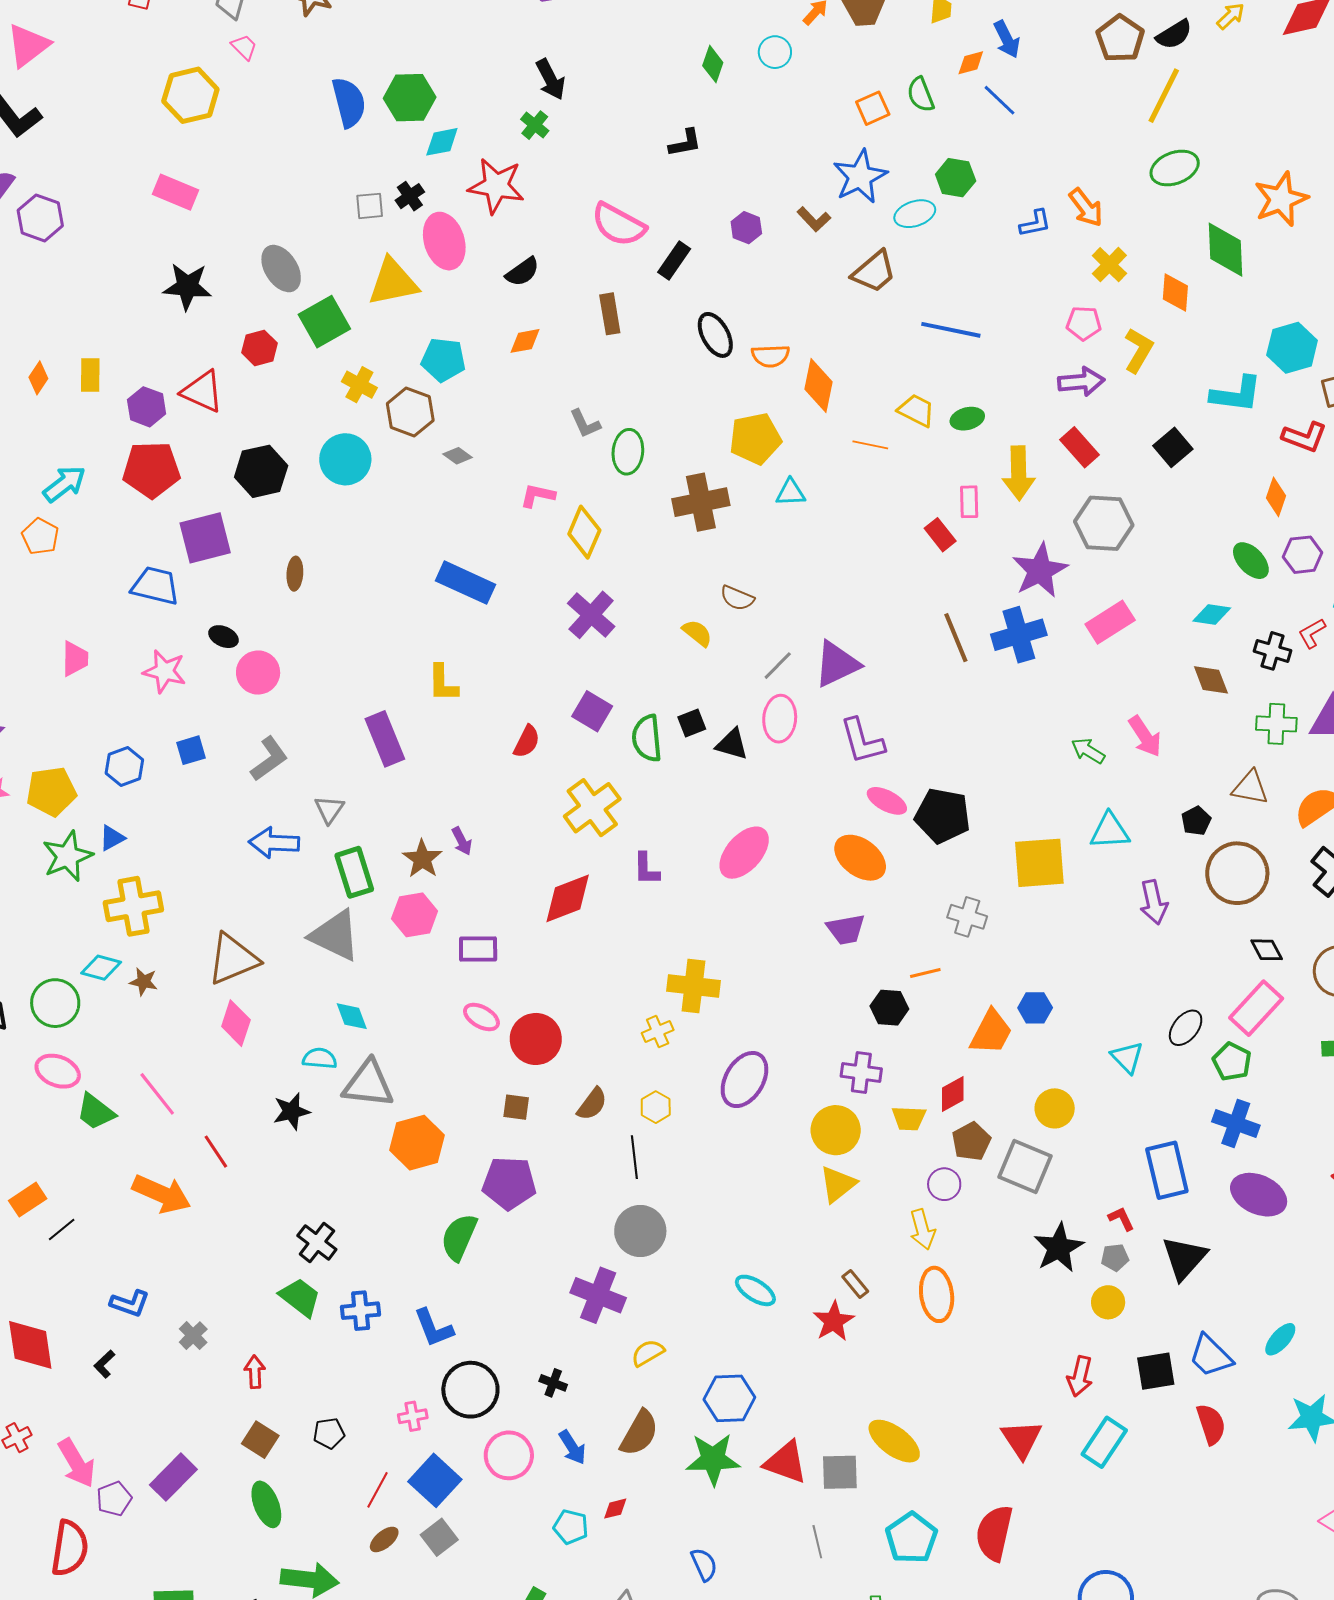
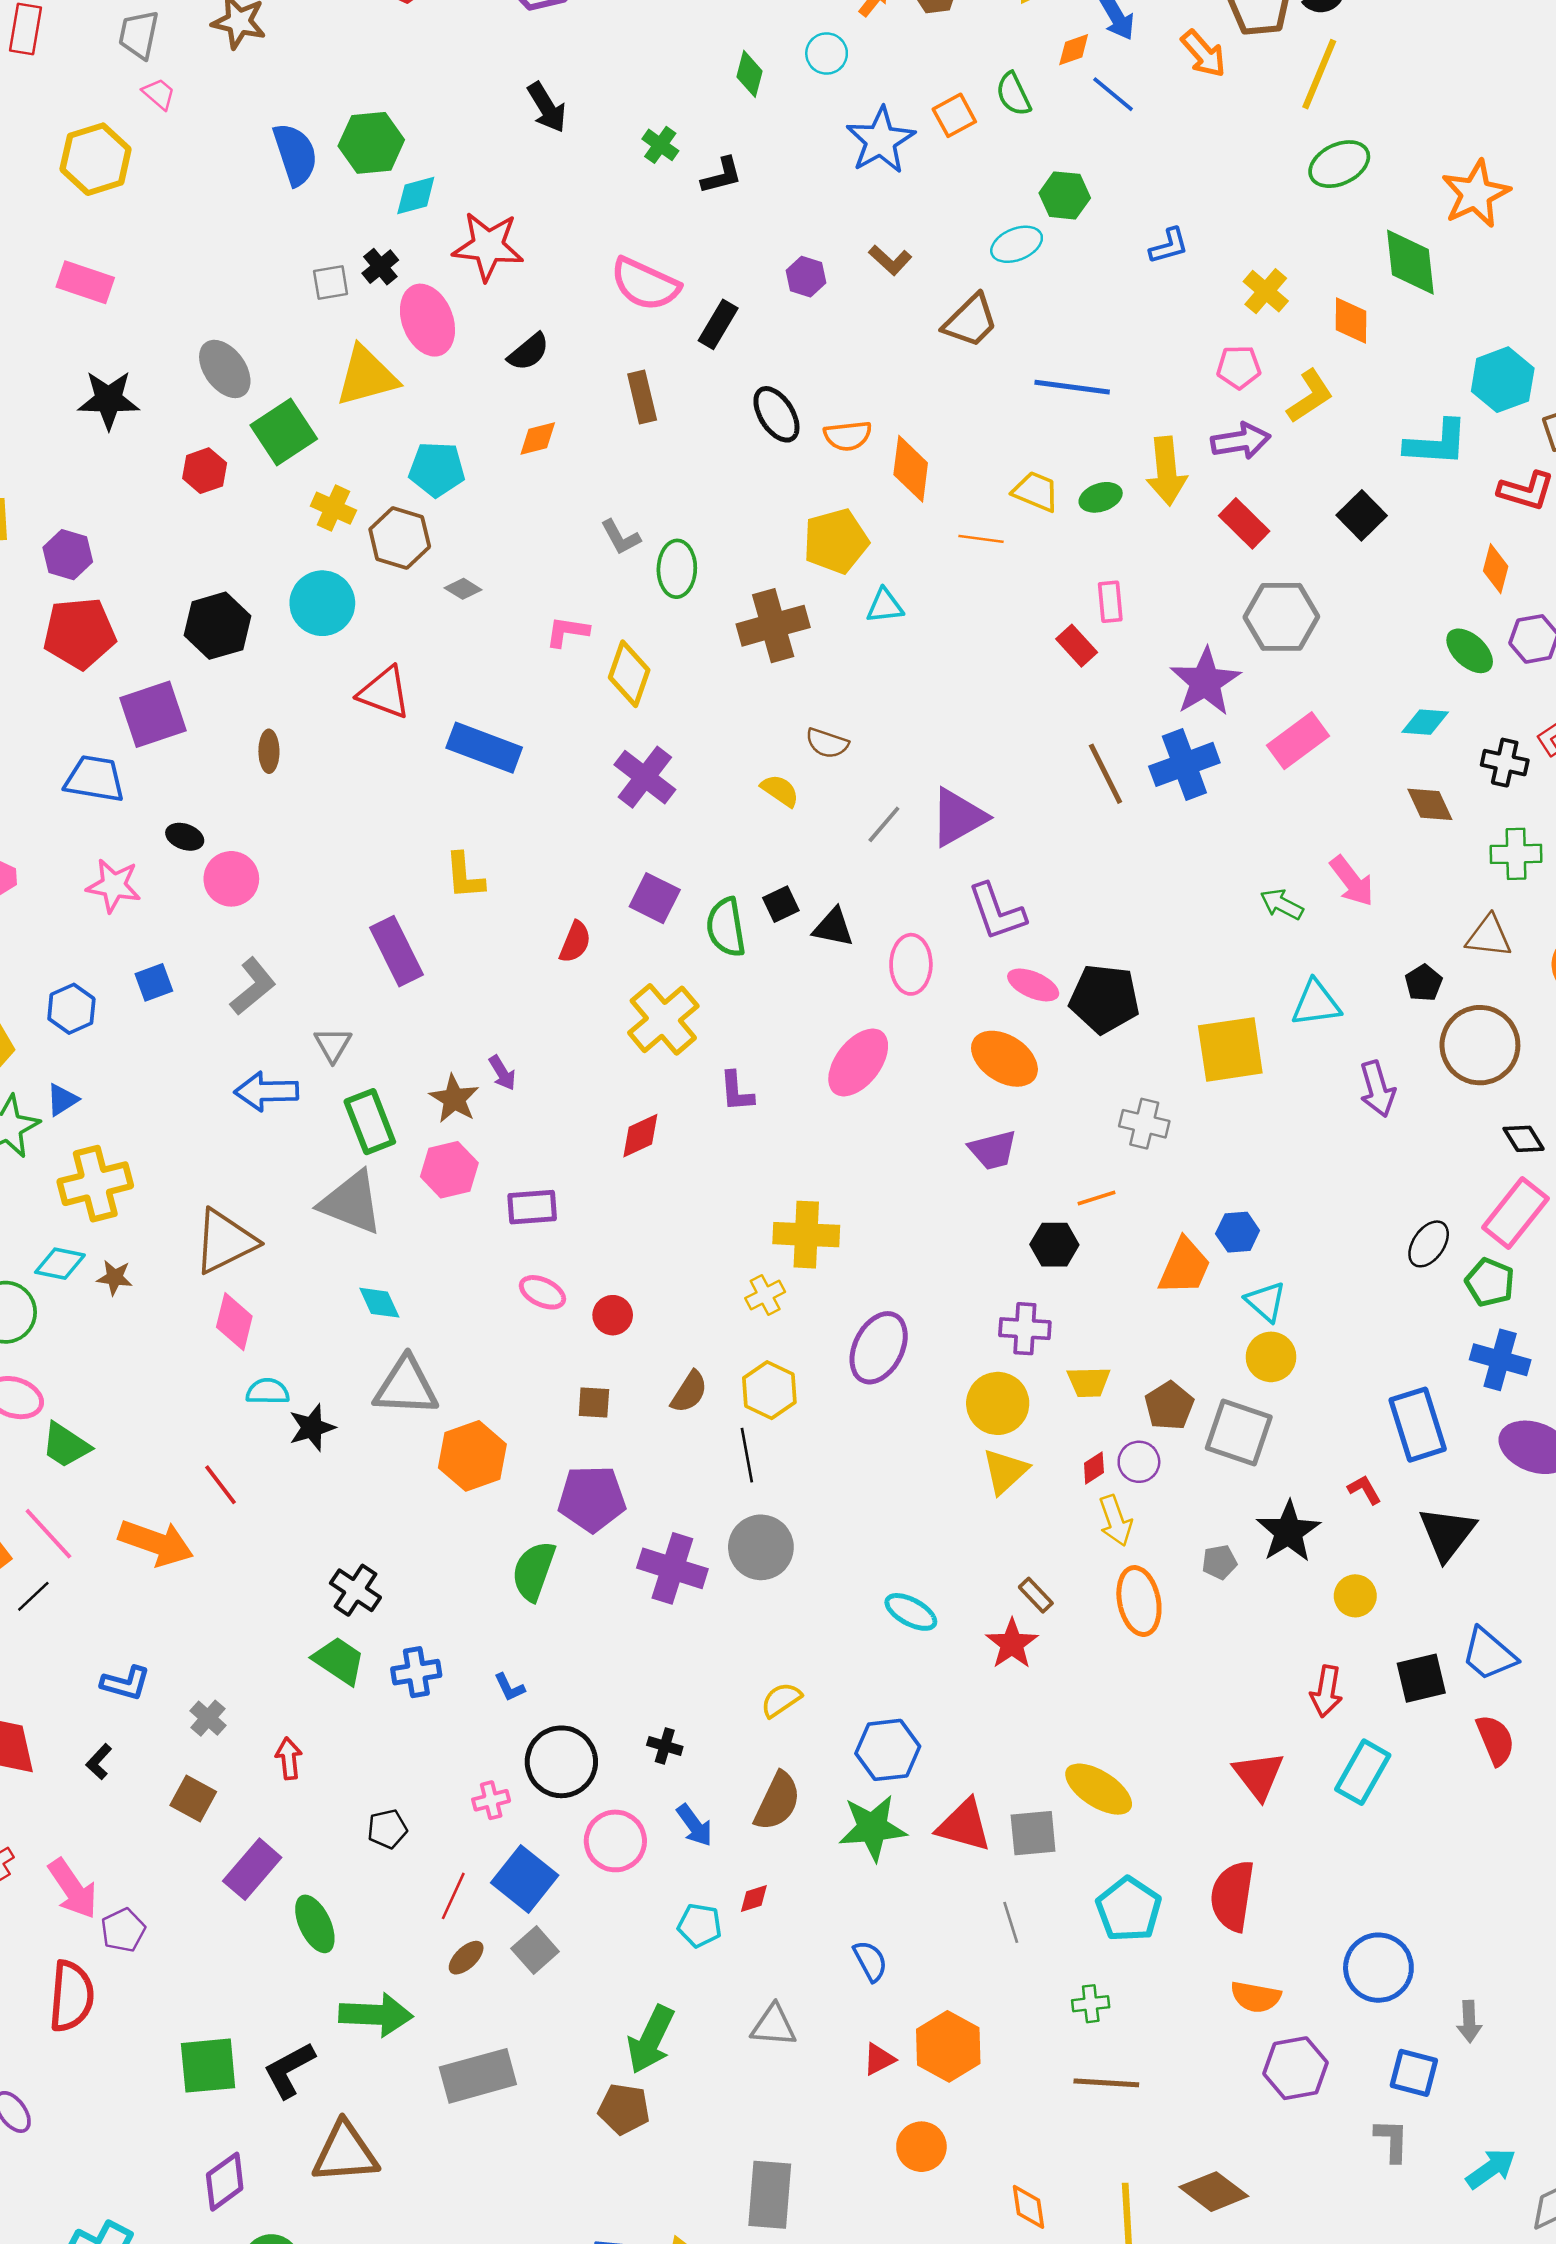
green cross: (535, 125) -> (660, 145), moved
blue star: (860, 177) -> (881, 140), moved
orange arrow: (1086, 208) -> (1203, 54), moved
yellow L-shape: (1139, 350) -> (1310, 396), turned 30
red triangle: (202, 391) -> (384, 693), moved
yellow arrow: (1019, 473) -> (1167, 471), moved
pink ellipse: (780, 719) -> (911, 964), moved
red diamond: (568, 898) -> (640, 1136), size x0.7
red circle: (536, 1039) -> (613, 1315), size x0.6
cyan triangle: (1127, 1057) -> (1266, 1302), moved
cyan semicircle: (320, 1058) -> (268, 1391), moved
pink line: (157, 1094) -> (48, 1534), moved
red diamond: (953, 1094) -> (1094, 1468), moved, size x0.7
yellow hexagon: (656, 1107) -> (769, 1390), size x1.4
gray pentagon: (1115, 1257) -> (1219, 1562), moved
purple cross: (598, 1295) -> (672, 1568), moved
blue L-shape: (433, 1328) -> (509, 1687), size x0.6
brown square: (260, 1440) -> (193, 1798), moved
purple rectangle: (173, 1477) -> (252, 1869), moved

